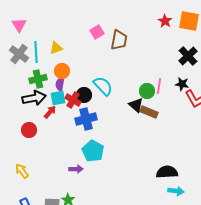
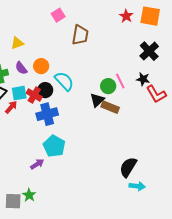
pink square: (97, 32) -> (58, 15), moved
orange circle: (62, 71) -> (41, 66), moved
purple semicircle: (60, 84) -> (21, 68), moved, turned -48
pink line: (159, 86) -> (120, 81), turned -35
black triangle: (136, 105) -> (97, 100), turned 35
purple arrow: (76, 169) -> (37, 164), turned -32
black semicircle: (167, 172) -> (128, 167), turned -55

